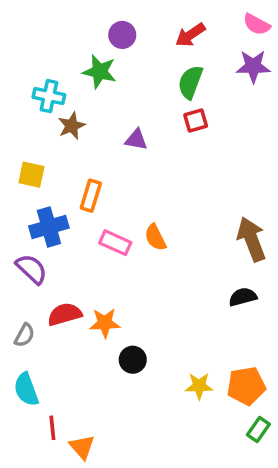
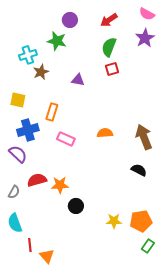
purple star: (253, 66) -> (145, 38), turned -30
cyan cross: (49, 96) -> (28, 55), turned -30
orange semicircle: (155, 237) -> (105, 133), moved, turned 112
black semicircle: (243, 297) -> (139, 170), turned 42

